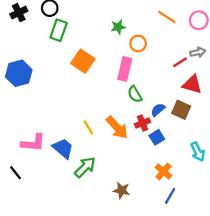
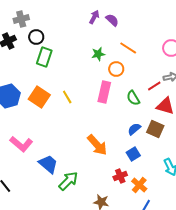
orange line: (167, 17) -> (128, 48), moved
orange square: (83, 61) -> (39, 97), moved
green semicircle: (135, 94) -> (133, 98), moved
red cross: (142, 123) -> (120, 176), moved
yellow line: (88, 127) -> (67, 97), moved
pink L-shape: (33, 143) -> (21, 144), moved, turned 35

